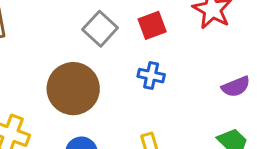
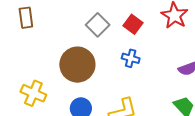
red square: (152, 25) -> (133, 24), turned -36

